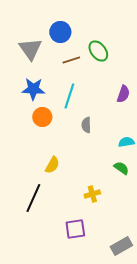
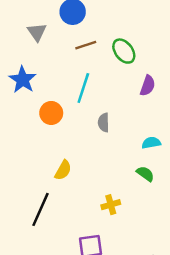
gray triangle: (30, 49) -> (37, 32), size x0.7
green ellipse: (98, 51) -> (124, 51), moved
blue star: (33, 89) -> (23, 80), moved, turned 30

